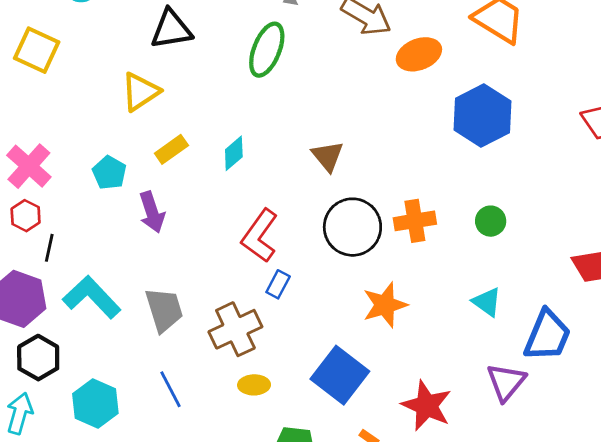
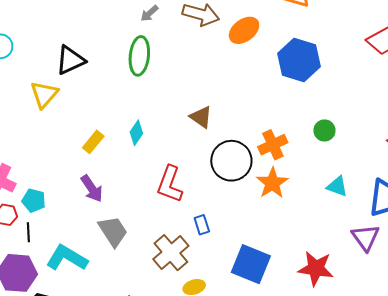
yellow triangle: (140, 92) -> (44, 94), moved
cyan pentagon: (109, 173) -> (34, 200), moved
blue rectangle: (278, 284) -> (202, 225), moved, turned -30
orange star: (385, 305) -> (272, 183), moved
gray trapezoid: (164, 310) -> (113, 231), moved

